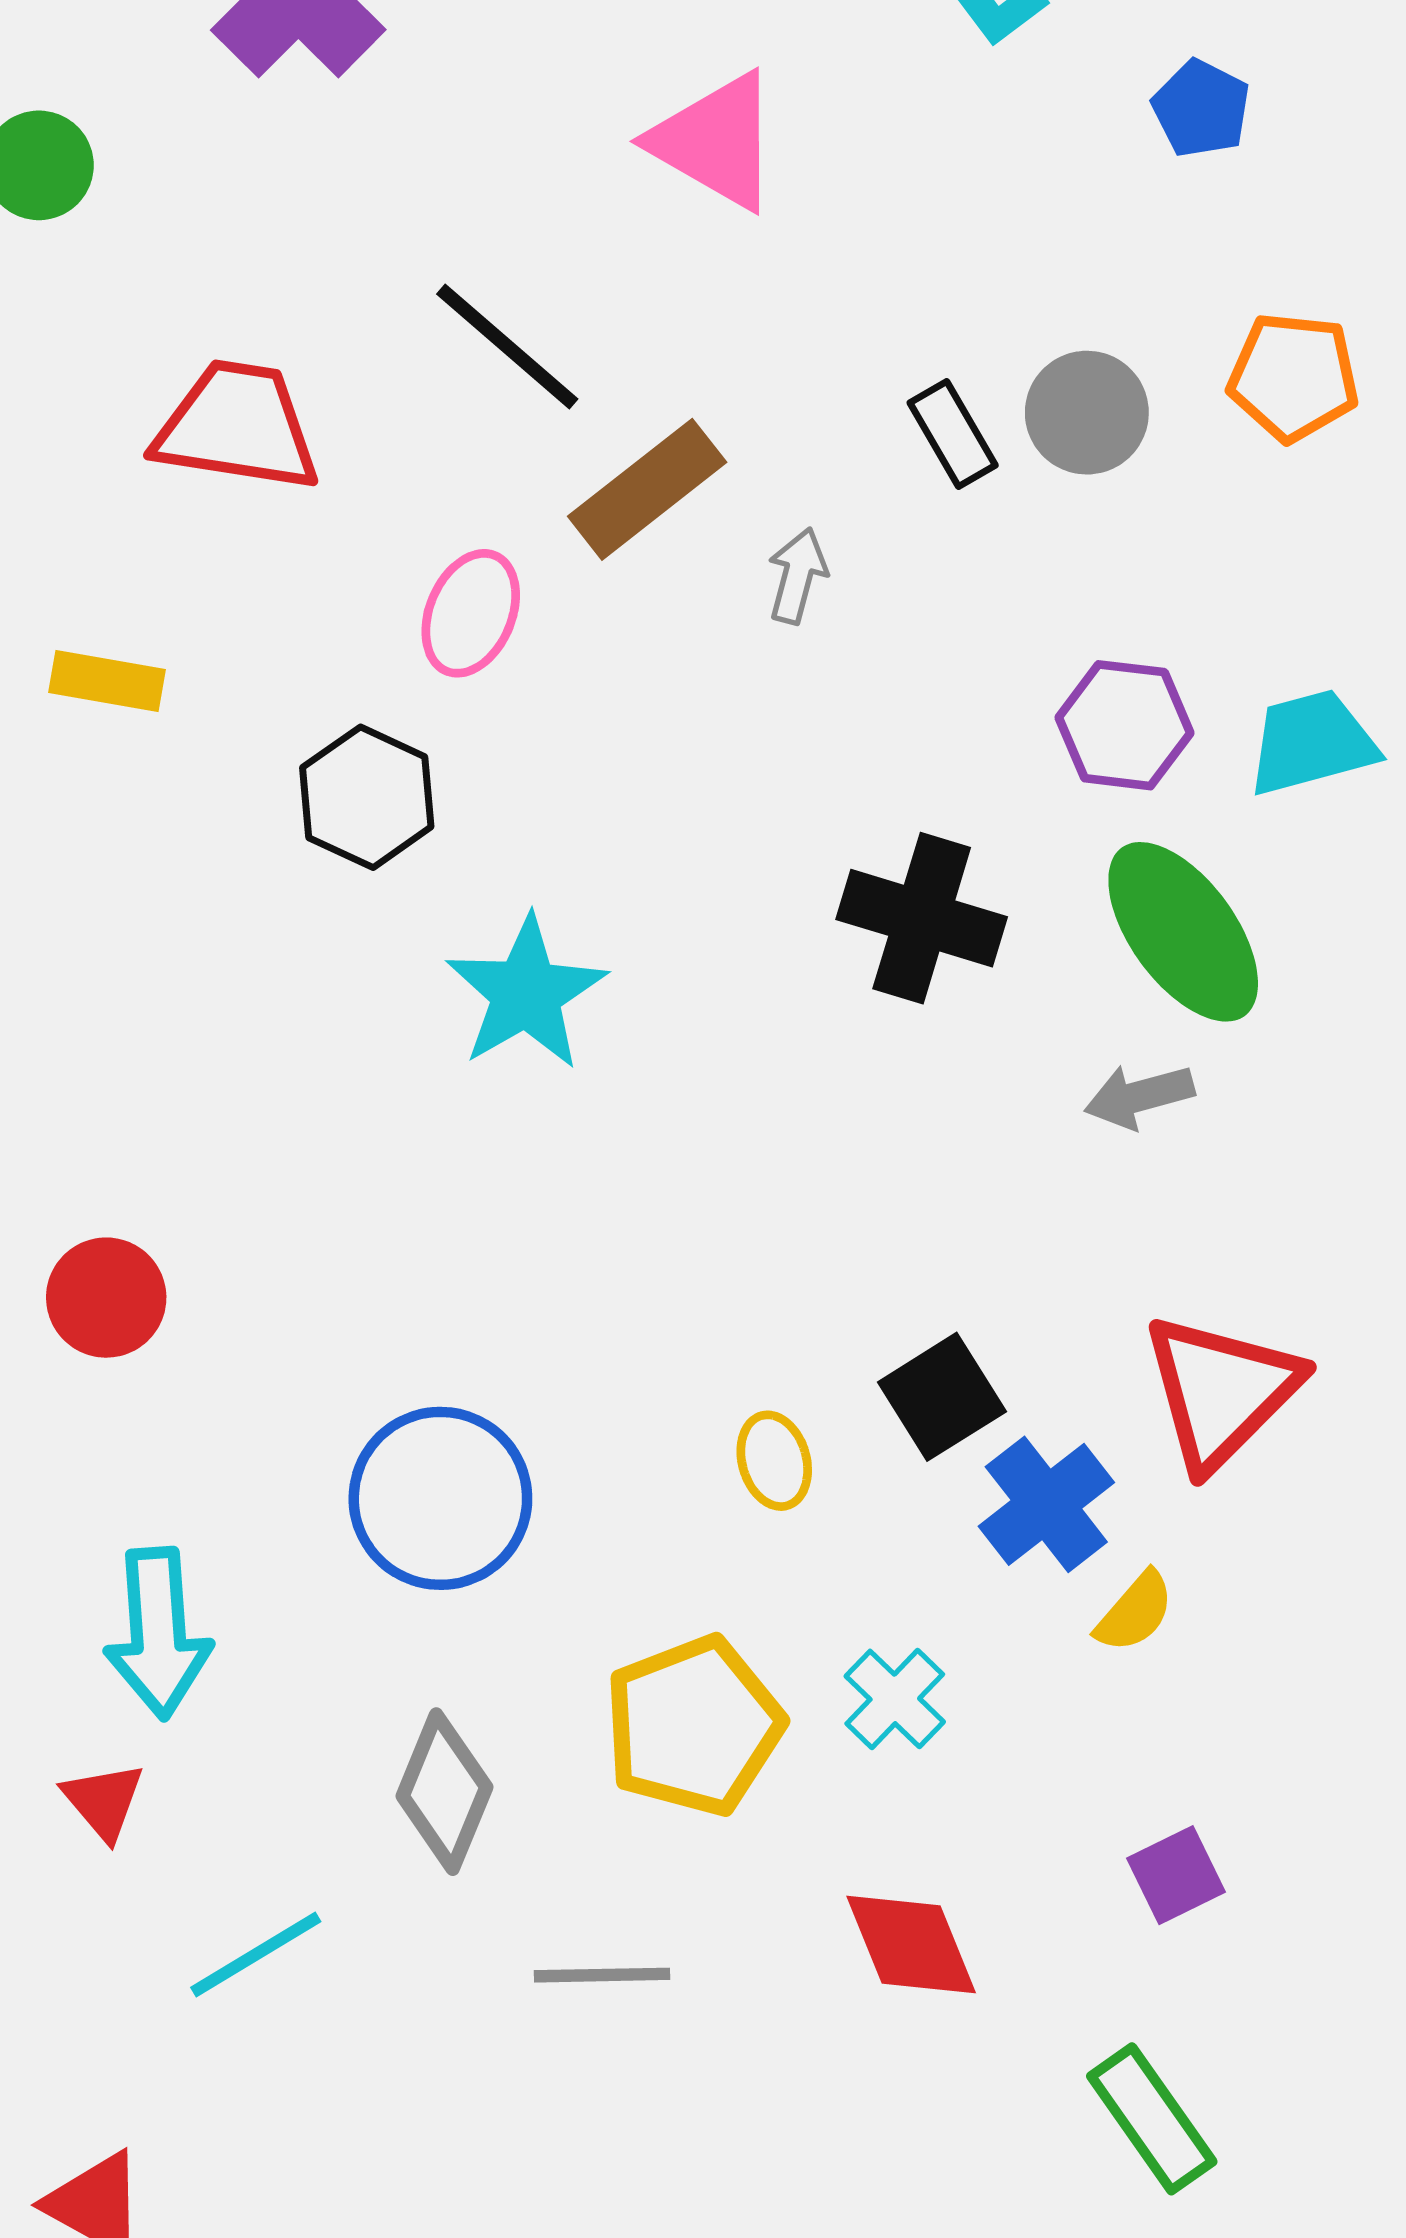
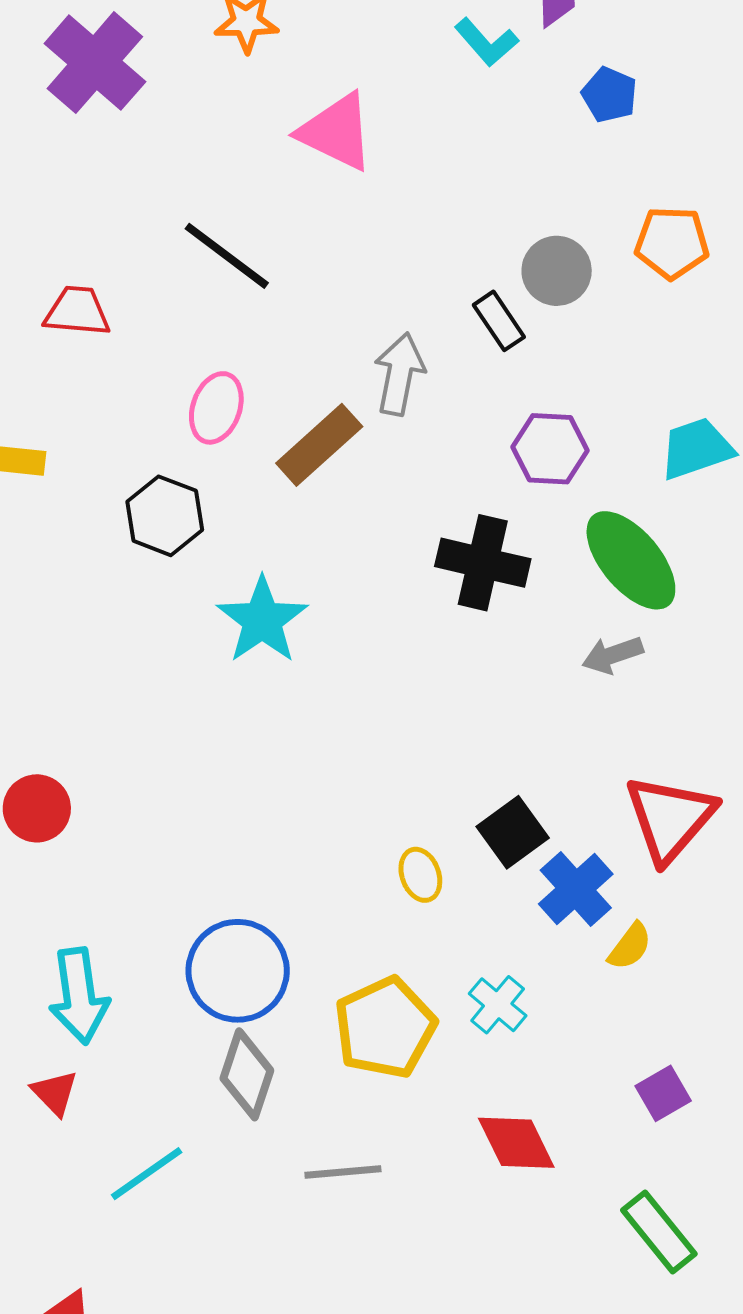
red trapezoid: (237, 426) -> (77, 311), size x0.7
black rectangle: (953, 434) -> (499, 321), moved
brown rectangle: (647, 489) -> (319, 445), moved
gray arrow: (797, 576) -> (399, 374), size x1.5
purple hexagon: (1124, 725) -> (550, 449), moved
blue circle: (440, 1498) -> (238, 971), moved

